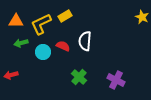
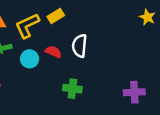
green cross: (79, 77) -> (72, 89), turned -35
purple cross: (116, 80) -> (134, 92), moved, turned -30

